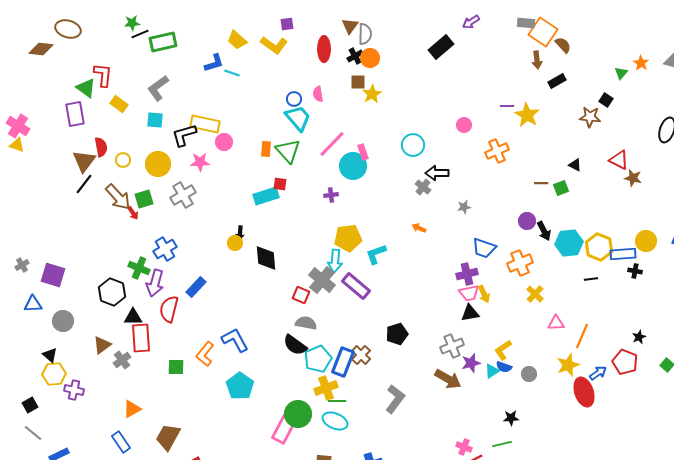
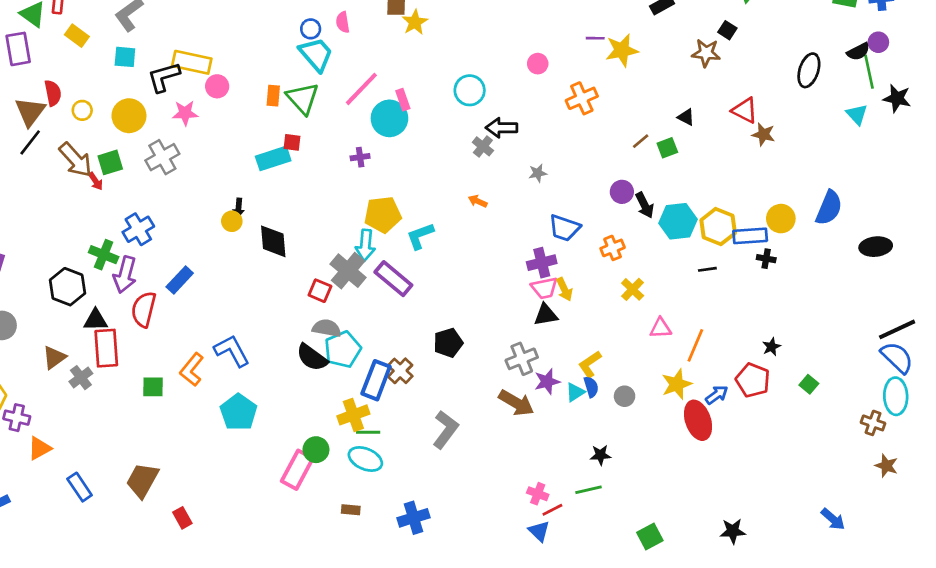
yellow star: (527, 115) -> (622, 50), turned 30
brown line: (541, 183) -> (641, 141), turned -40
orange cross: (520, 263) -> (613, 248), size x0.7
cyan pentagon: (318, 359) -> (343, 349), moved
blue semicircle: (504, 367) -> (591, 387), turned -126
orange triangle: (132, 409) -> (39, 448), moved
green circle: (298, 414) -> (316, 450), size x0.7

